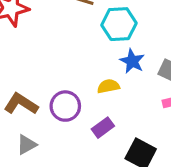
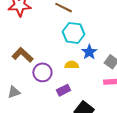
cyan hexagon: (119, 24) -> (74, 33), moved
brown L-shape: (21, 104) -> (22, 55), moved

